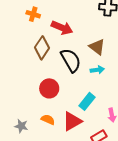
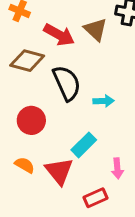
brown triangle: (97, 47) -> (96, 29), moved
brown diamond: (42, 48) -> (27, 61), turned 65
red triangle: (72, 121) -> (59, 171), turned -45

